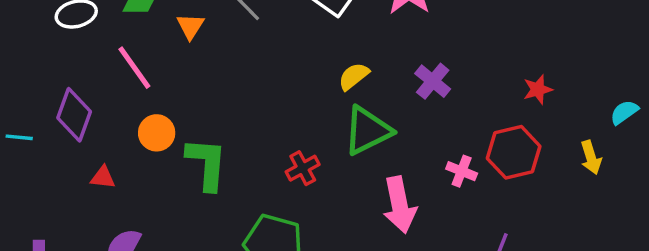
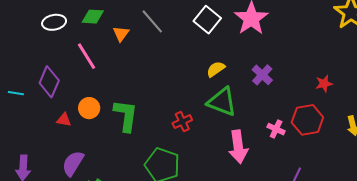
green triangle: (368, 131) -> (222, 102), turned 44
orange circle: (157, 133) -> (89, 108), moved

